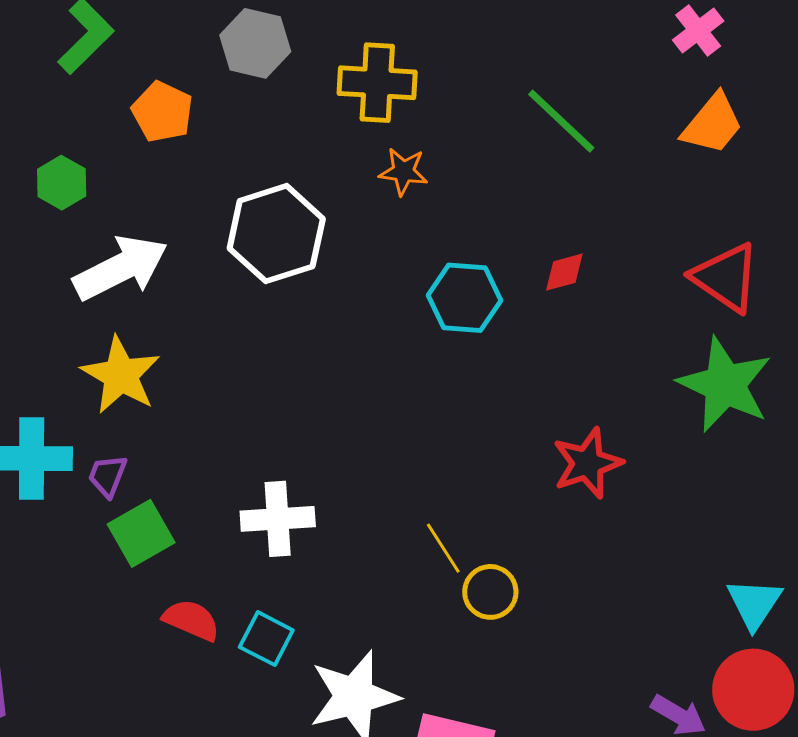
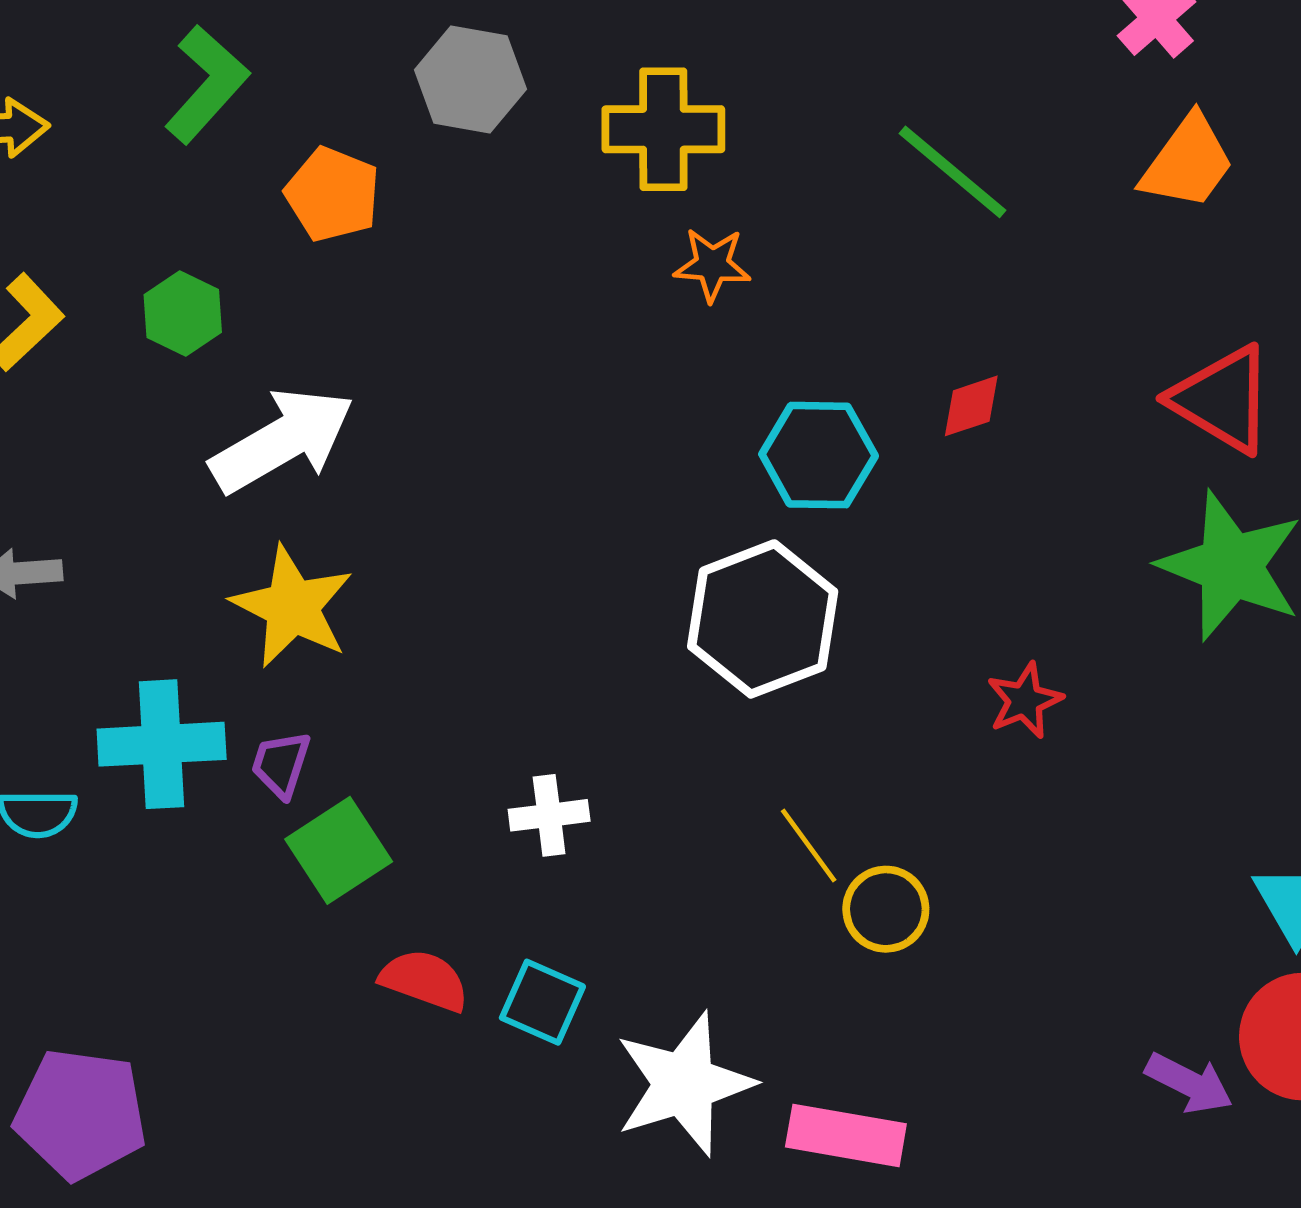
white hexagon: (276, 234) -> (763, 619), moved
red star: (587, 463) -> (1025, 700), size x0.7
white cross: (278, 519) -> (549, 815), size x0.7

